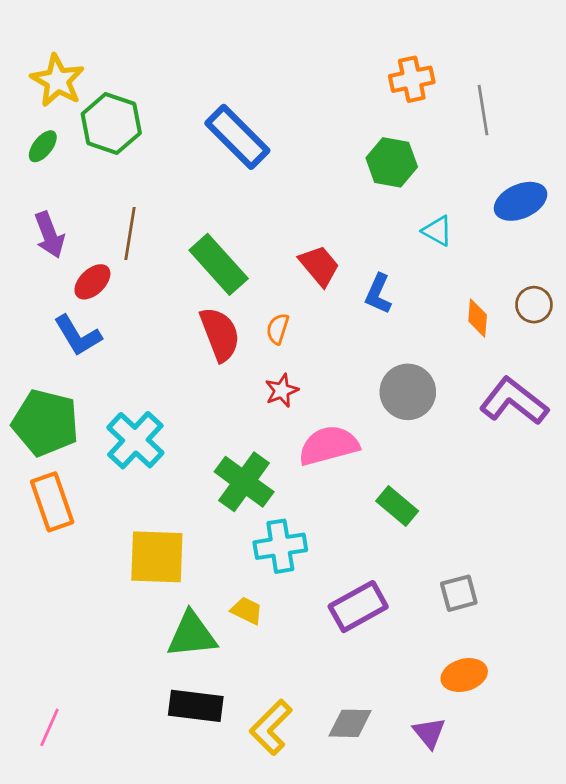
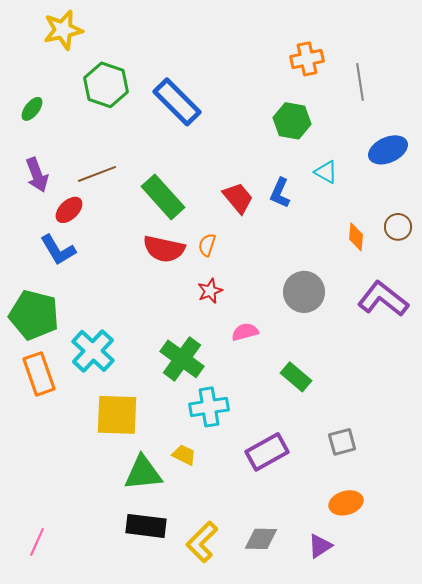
yellow star: (58, 81) -> (63, 30), moved, turned 30
green hexagon: (111, 123) -> (106, 85), moved
brown line: (130, 234) -> (97, 174), turned 60
blue L-shape: (378, 294) -> (280, 193), moved
red semicircle: (220, 334) -> (164, 249), turned 123
cyan cross: (135, 440) -> (93, 351), moved
pink semicircle: (329, 446) -> (245, 332), size x0.6
purple triangle: (429, 733) -> (320, 546), turned 36

